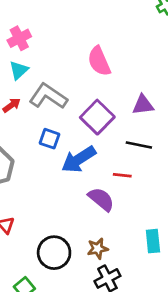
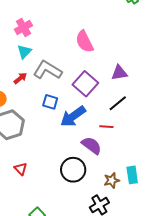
black line: (139, 145) -> (118, 103), turned -48
brown star: (98, 249) -> (112, 180), moved
black circle: (54, 253) -> (73, 170), moved

